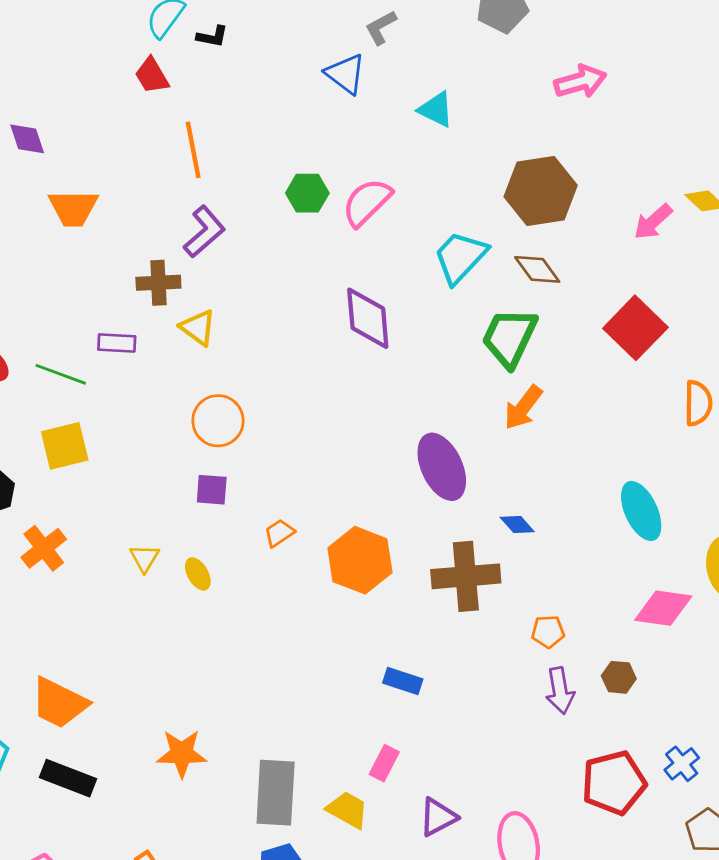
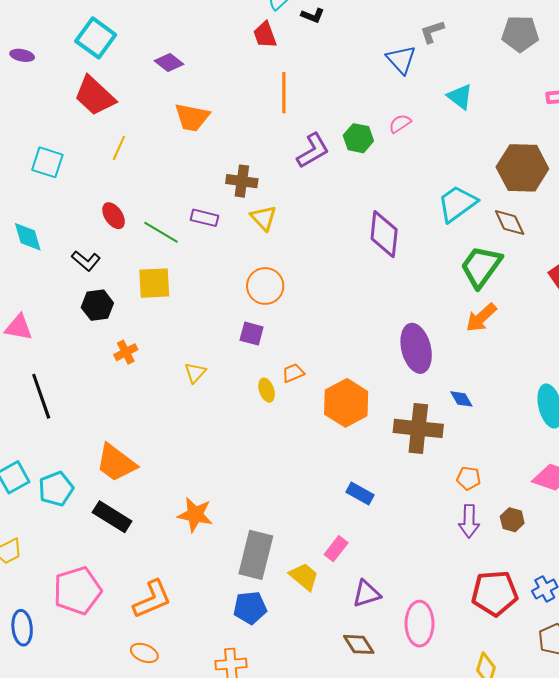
purple diamond: (27, 139) -> (169, 62), turned -44
pink semicircle: (367, 202) -> (400, 124), moved, size x0.6
purple L-shape: (204, 232) -> (313, 151), moved
orange cross: (44, 548) -> (126, 352), size x0.7
yellow ellipse: (198, 574) -> (267, 390), moved

